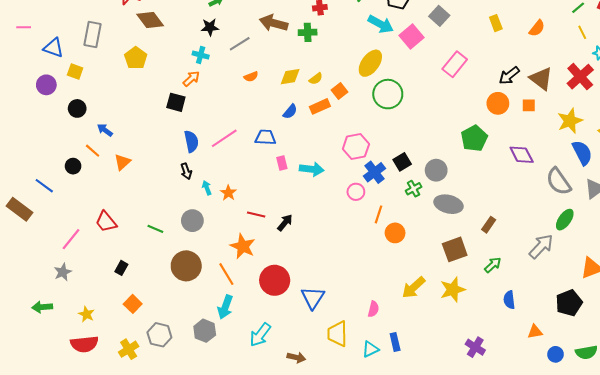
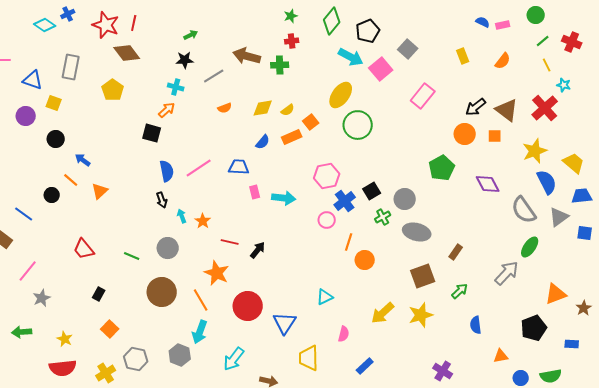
pink line: (71, 239) -> (28, 271), moved
blue rectangle: (395, 342) -> (365, 366), turned 60
cyan triangle: (370, 349) -> (325, 297), moved

